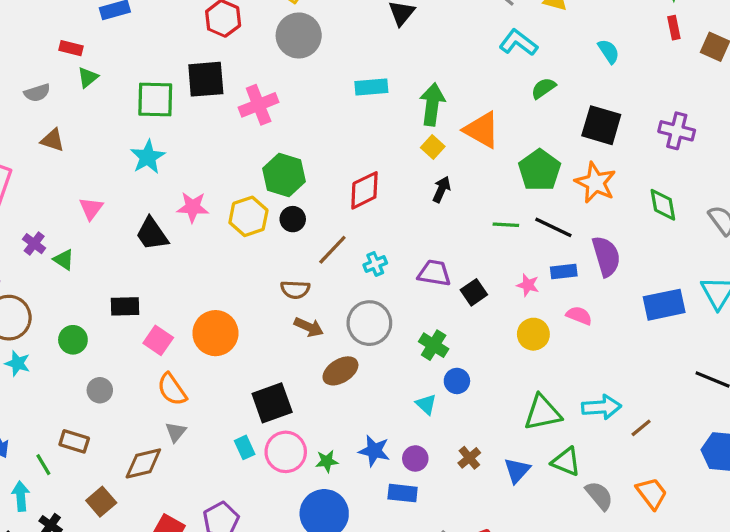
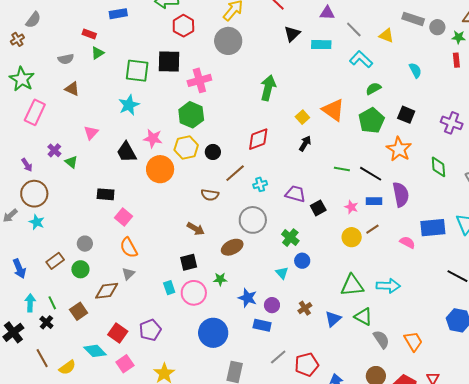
cyan rectangle: (371, 87) -> (321, 45), moved
green arrow: (432, 104) -> (268, 88), moved
black square: (601, 125) -> (406, 115), size x0.7
green pentagon: (540, 170) -> (371, 121), moved
green hexagon: (284, 175) -> (191, 115), moved
pink semicircle: (579, 316) -> (407, 242), moved
brown arrow: (309, 327) -> (196, 229), moved
orange circle: (215, 333) -> (160, 169), moved
green circle: (73, 340) -> (80, 269), moved
black square: (272, 403) -> (189, 262), size x0.7
brown line: (641, 428) -> (372, 229), moved
brown rectangle: (74, 441) -> (55, 261), moved, turned -60
green star: (327, 461) -> (220, 279), moved
green line: (43, 465) -> (52, 303), moved

